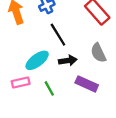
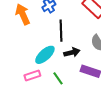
black line: (58, 35) -> (61, 31), turned 35

